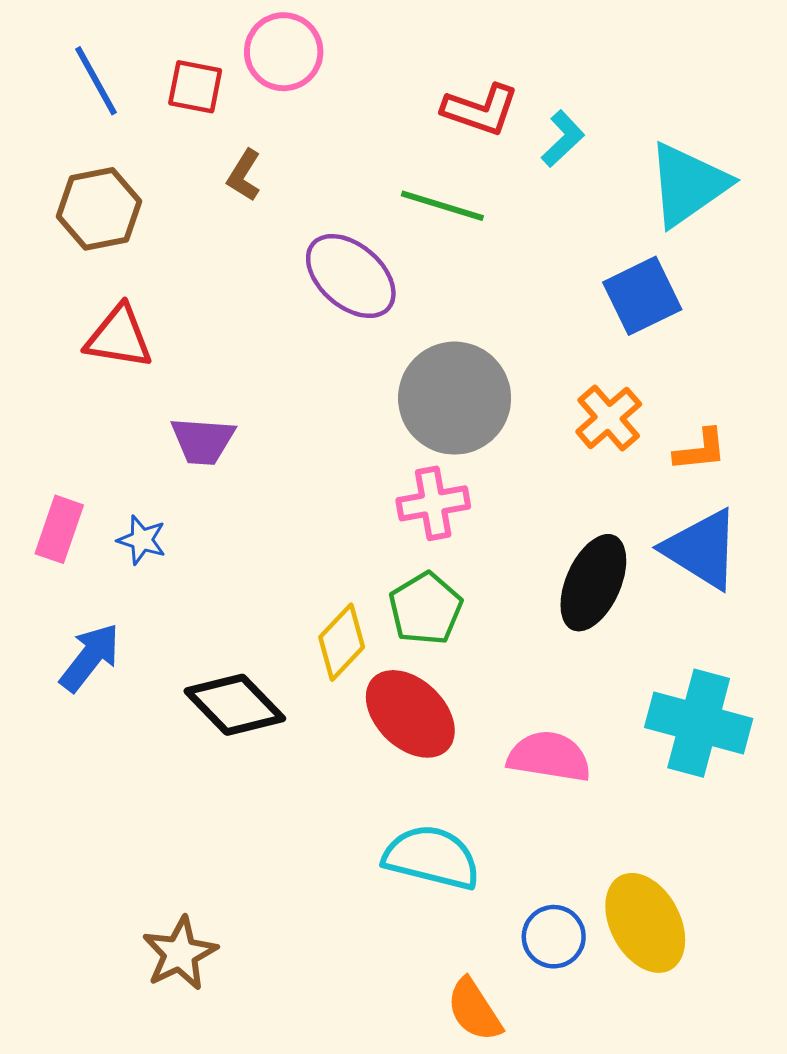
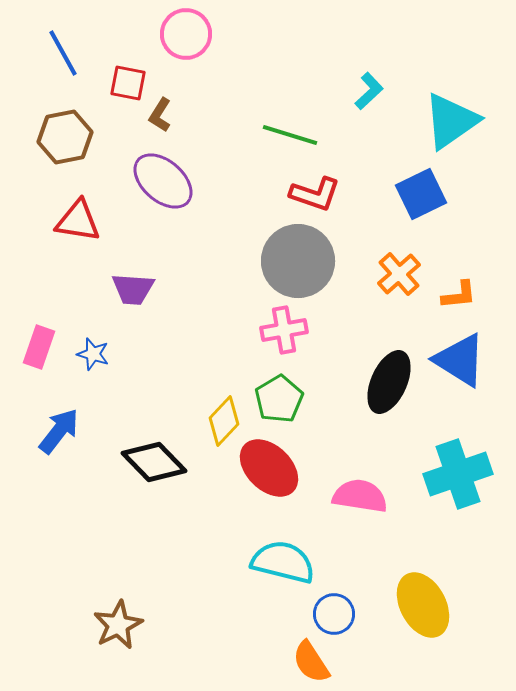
red square: (195, 87) -> (128, 83), moved
red L-shape: (480, 110) -> (315, 194), moved
purple ellipse: (351, 276) -> (163, 181), moved
cyan cross: (699, 723) -> (458, 474), turned -34
blue circle: (554, 937) -> (334, 614), moved

